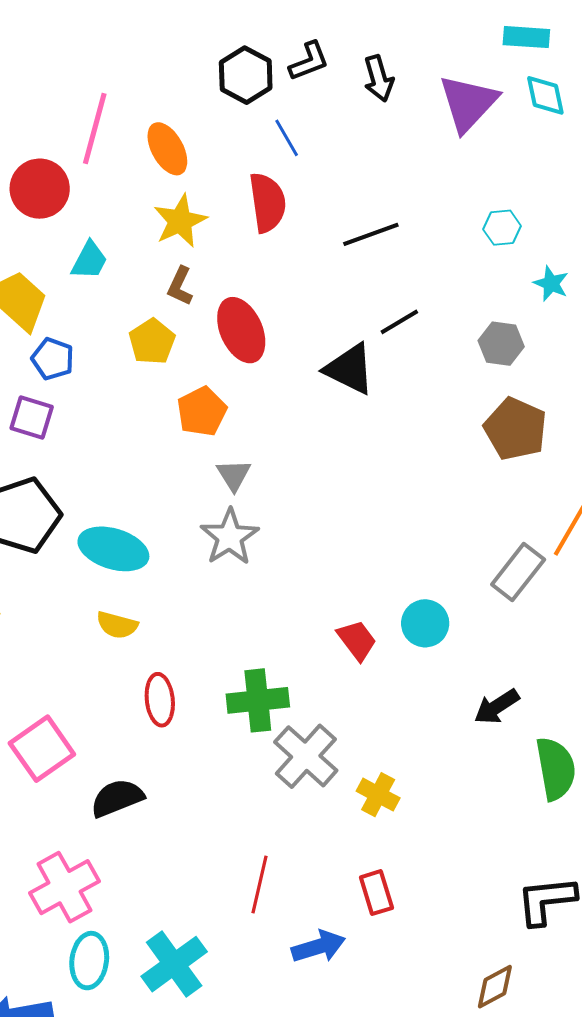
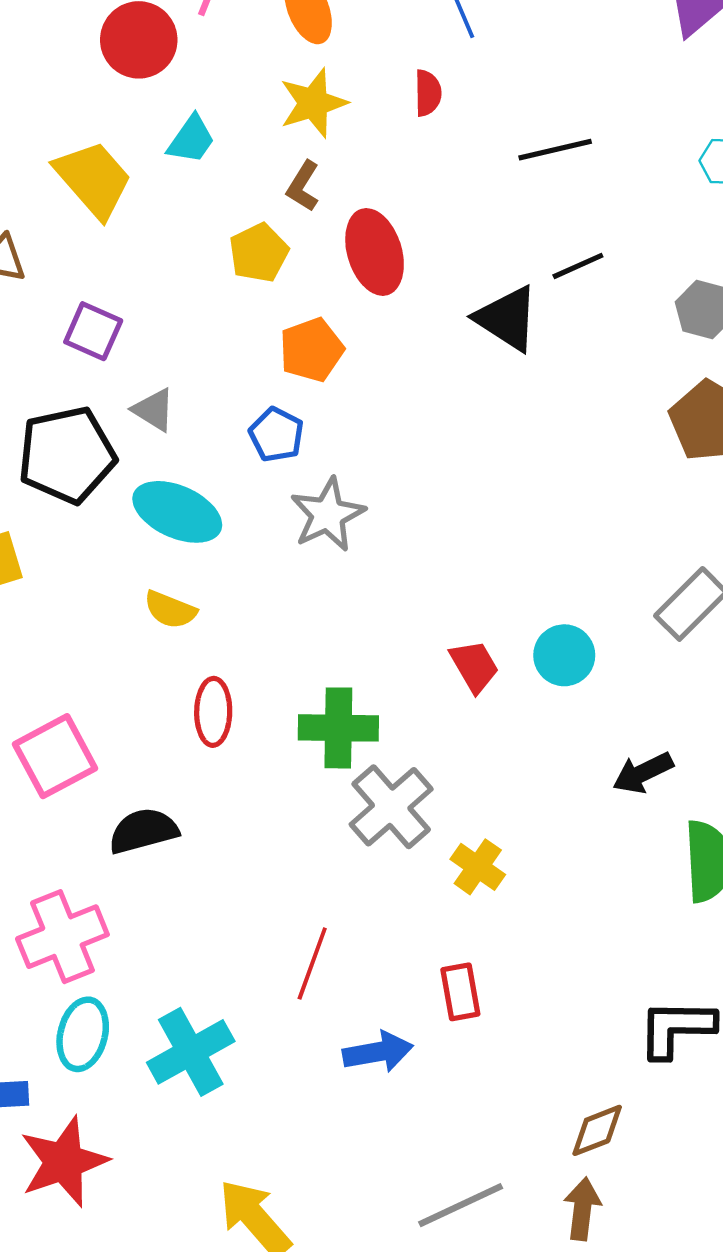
red semicircle: (267, 203) -> (428, 93), size x0.6
blue pentagon: (53, 359) -> (276, 435), moved
gray triangle: (234, 475) -> (154, 410), moved, turned -33

